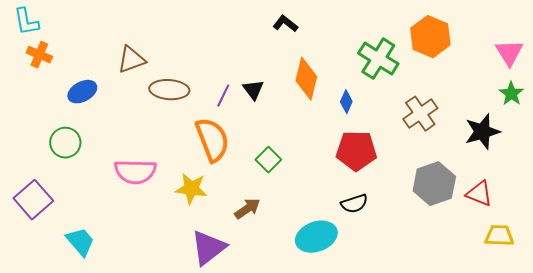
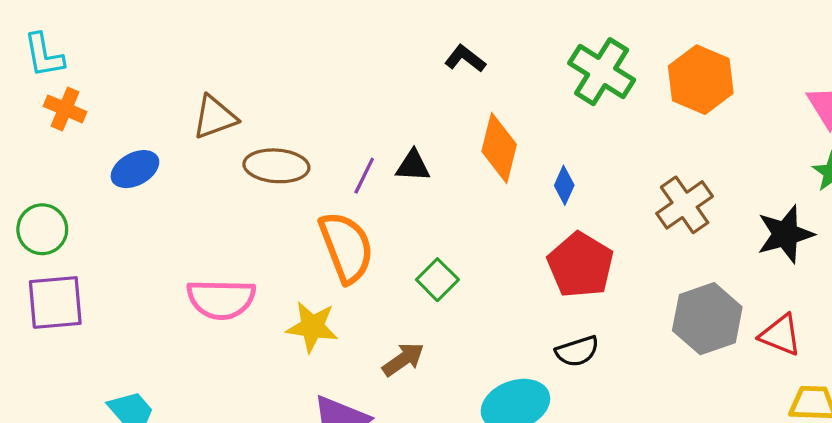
green cross: (378, 59) -> (602, 72), moved
black triangle: (253, 90) -> (413, 166), turned -50
green circle: (65, 143) -> (42, 229), moved
red pentagon: (356, 151) -> (580, 265), turned 30
purple square: (33, 200) -> (55, 302), moved, turned 36

